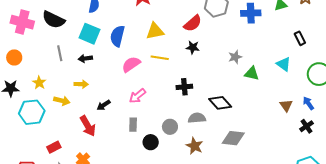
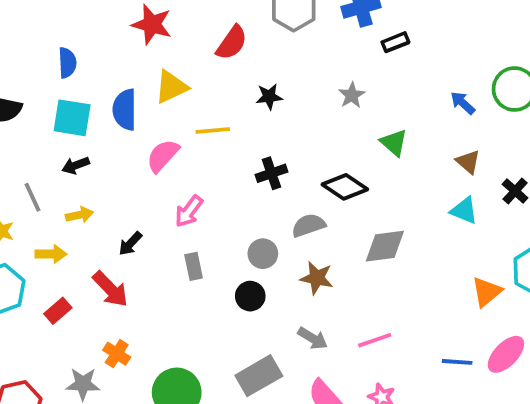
red semicircle: (193, 23) -> (232, 43), moved
yellow triangle: (155, 31) -> (171, 87), moved
black rectangle: (300, 38) -> (395, 42), moved, turned -72
gray line: (60, 53) -> (32, 197), moved
cyan triangle: (284, 64) -> (464, 211), moved
green triangle: (252, 73) -> (394, 143), moved, turned 42
blue arrow: (308, 103) -> (463, 103), moved
black circle: (151, 142) -> (250, 296), moved
red rectangle: (54, 147) -> (58, 311), moved

